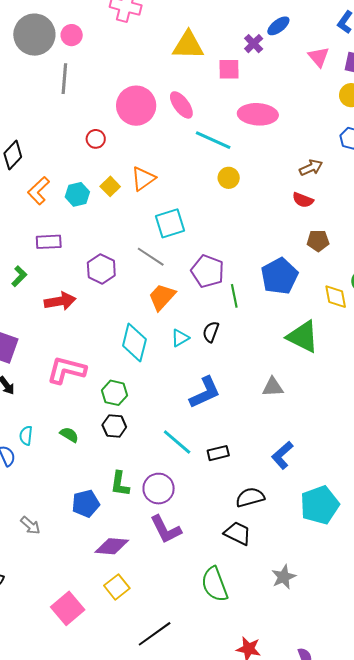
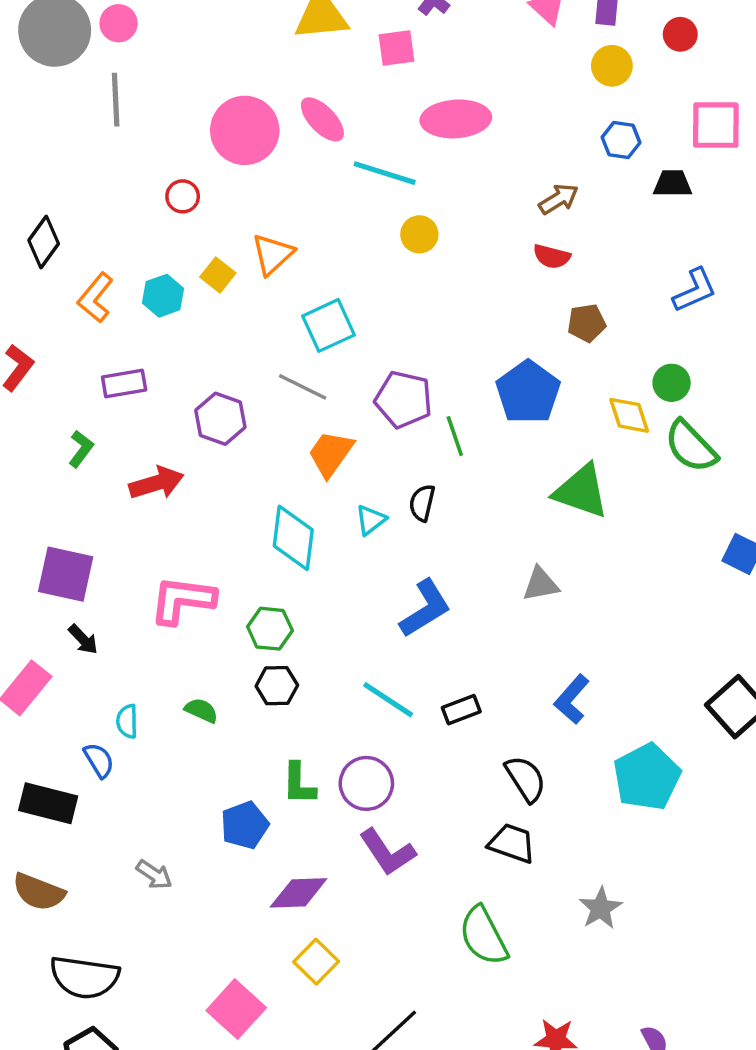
black semicircle: (250, 497) -> (526, 779), turned 80

